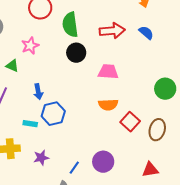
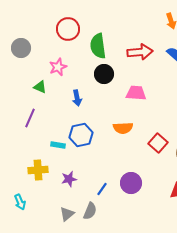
blue arrow: (38, 92) -> (77, 98), moved
orange semicircle: (108, 105) -> (123, 128), moved

